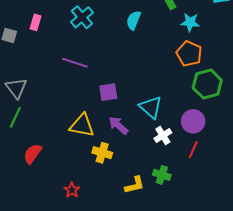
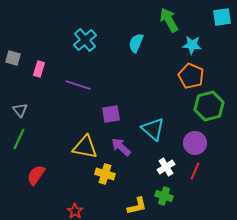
pink rectangle: (36, 22) -> (39, 69), moved
gray triangle: (16, 88) -> (20, 110), size x0.7
white cross: (163, 136) -> (166, 167), moved

